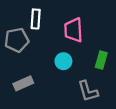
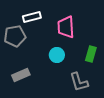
white rectangle: (36, 19) -> (32, 17), turned 72

